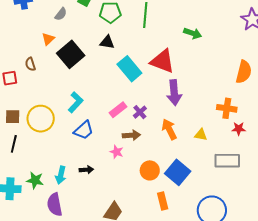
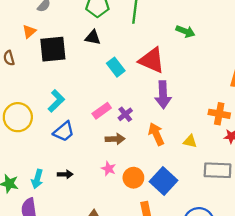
black square: (71, 54) -> (53, 49), turned 32
cyan rectangle: (129, 69) -> (116, 67), size x0.7
pink star: (117, 152) -> (109, 169), moved

